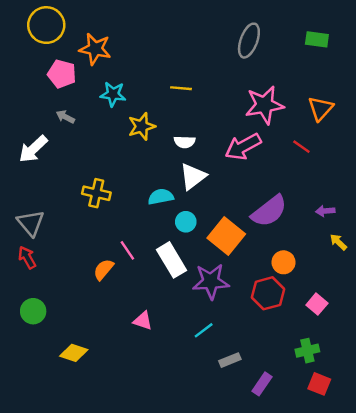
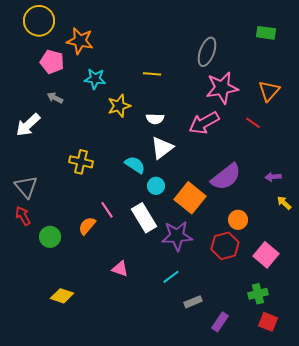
gray ellipse: (249, 41) -> (207, 52), moved
cyan semicircle: (161, 197) -> (135, 165), turned 45
pink square: (317, 304) -> (266, 255), size x1.4
green circle: (33, 311) -> (50, 237), moved

